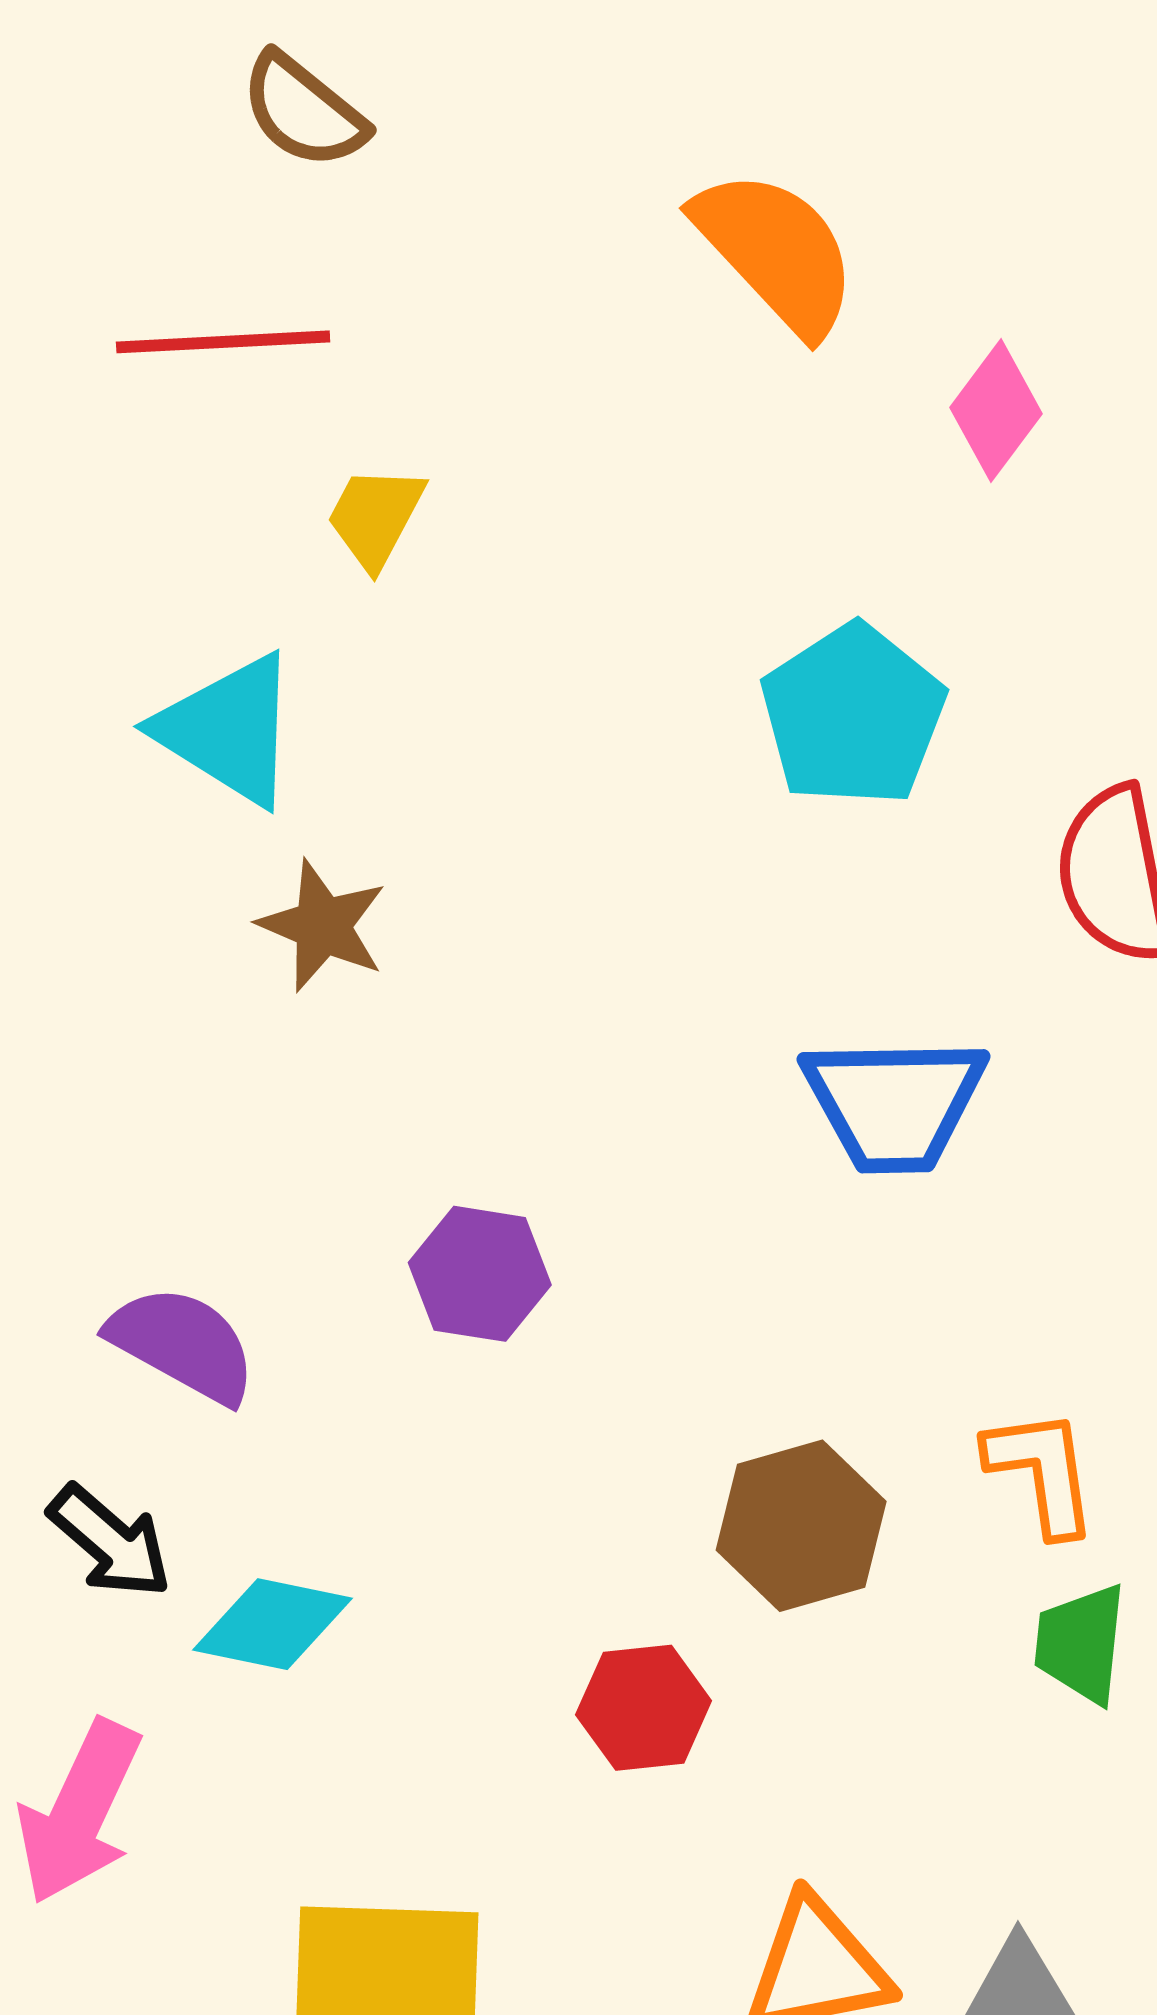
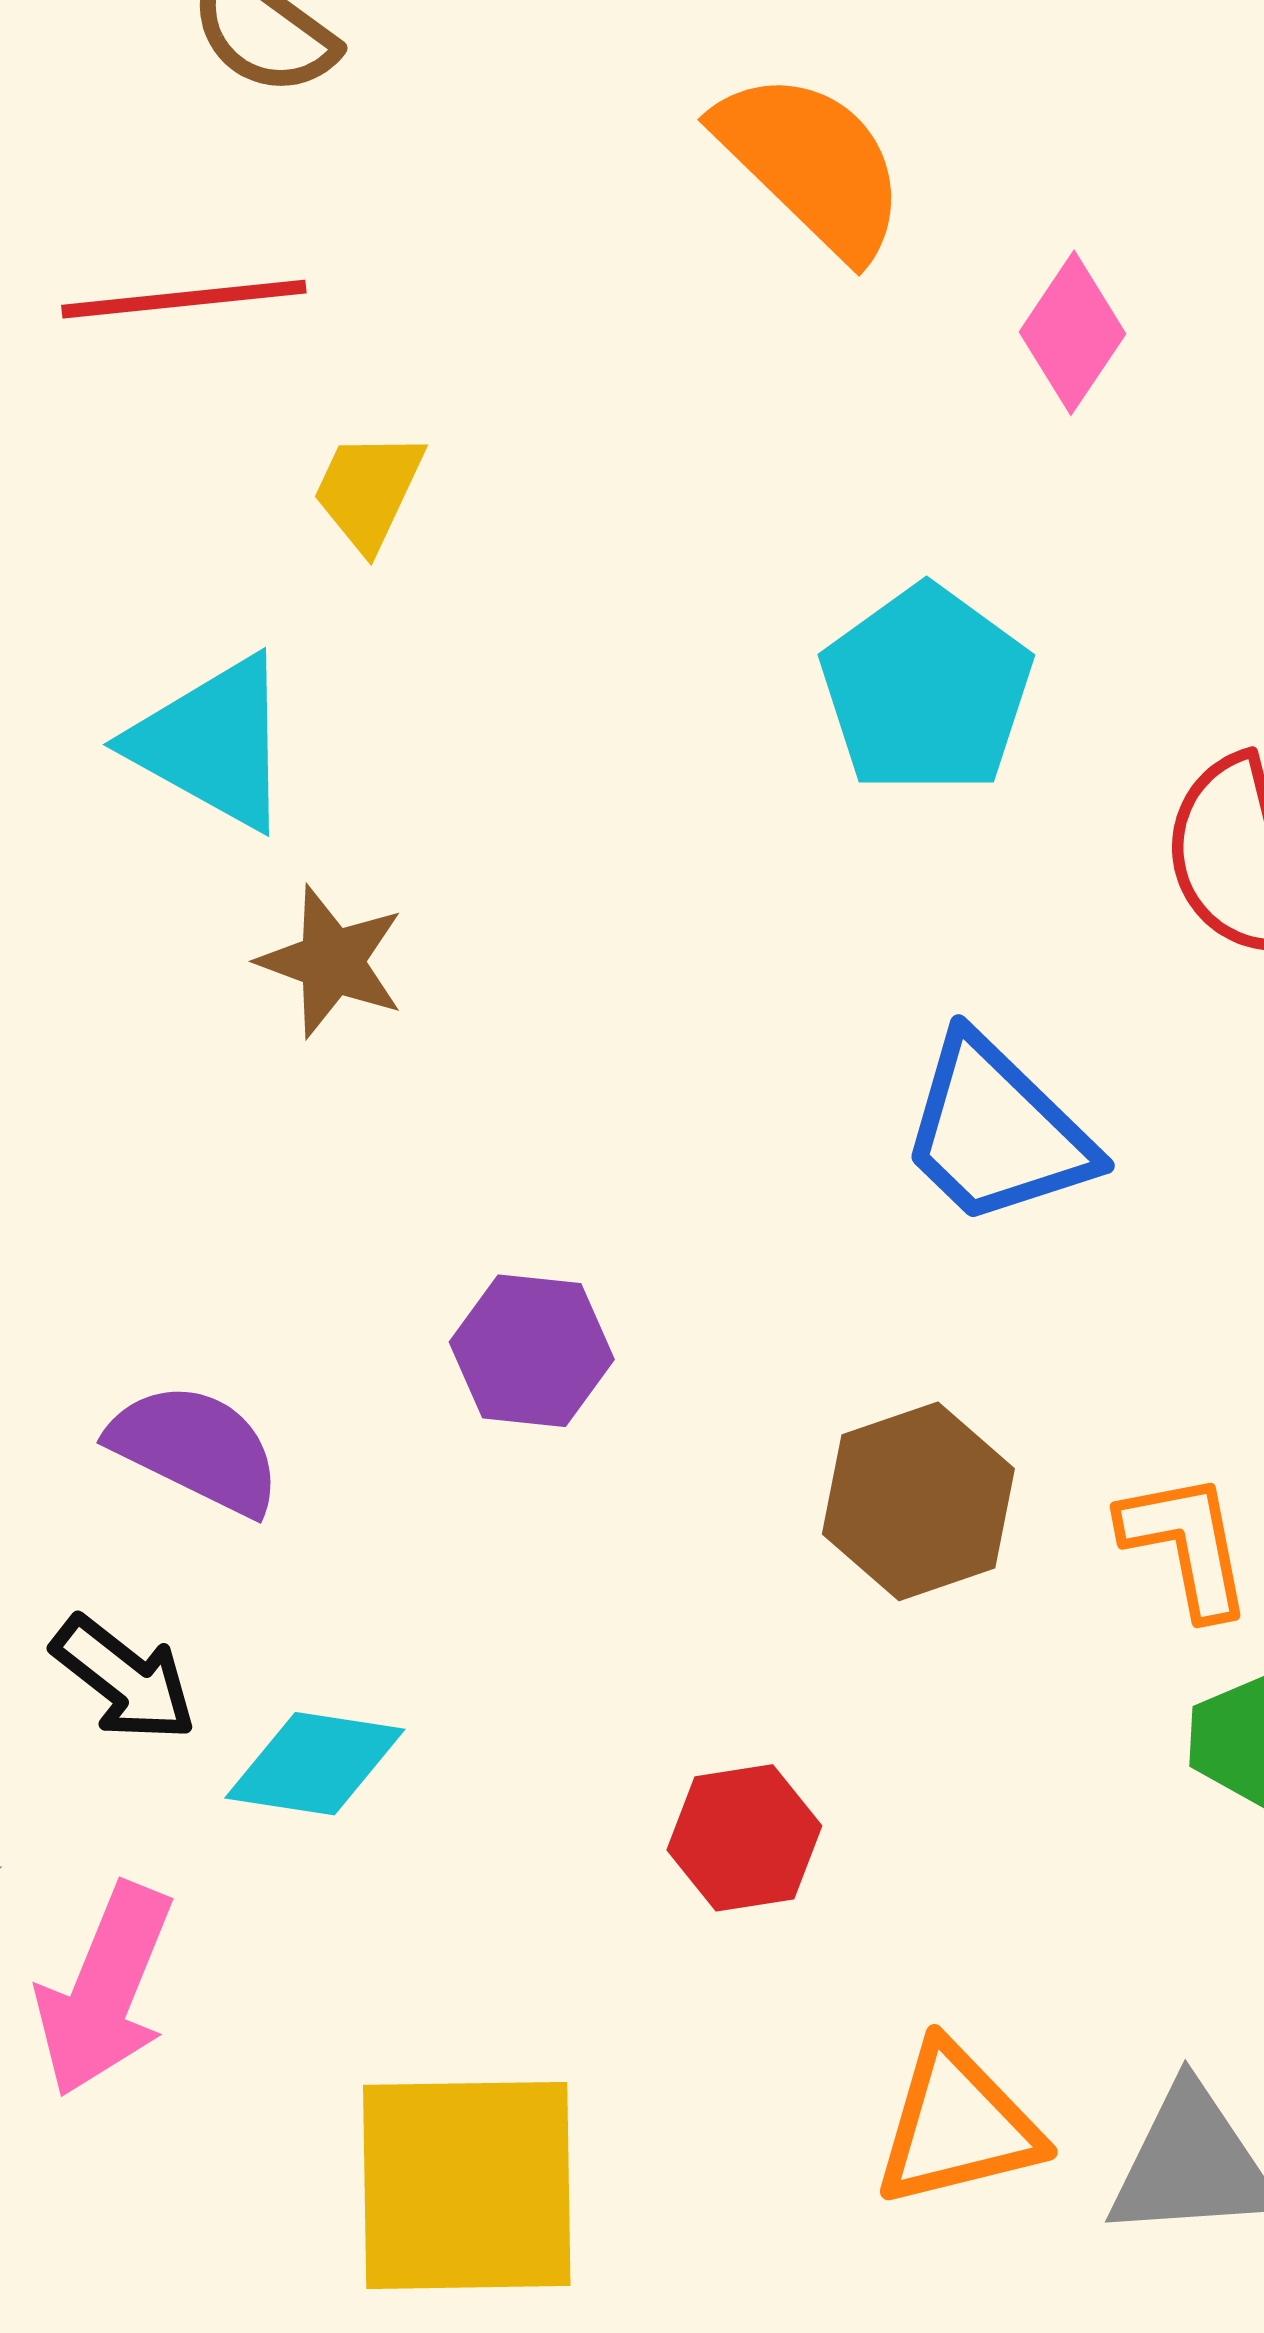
blue trapezoid: (894, 1103) -> (996, 1132), turned 48
brown hexagon: (801, 1526) -> (918, 1501), moved

